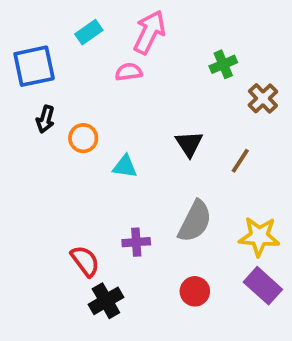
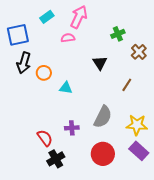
black arrow: (45, 119) -> (24, 63), size x1.5
black triangle: (189, 144) -> (100, 63), moved
red circle: (195, 291) -> (103, 154), size x1.5

